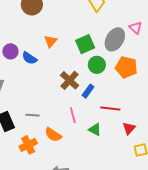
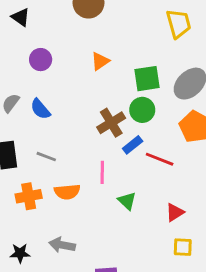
blue semicircle: (29, 58) -> (40, 109), moved
green circle: (97, 65) -> (142, 110), moved
red line: (110, 108) -> (160, 159), moved
orange semicircle: (53, 135) -> (67, 192), turned -54

